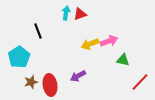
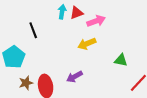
pink arrow: (109, 41) -> (96, 21), moved

